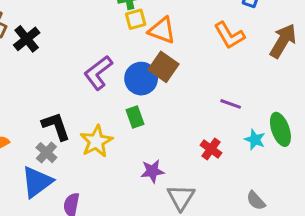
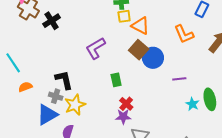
blue circle: (141, 79) -> (153, 58), moved
purple line: (231, 104) -> (179, 79), turned -32
yellow star: (96, 141) -> (75, 105), moved
red cross: (211, 149) -> (126, 104), moved
gray cross: (46, 153) -> (56, 96), turned -32

